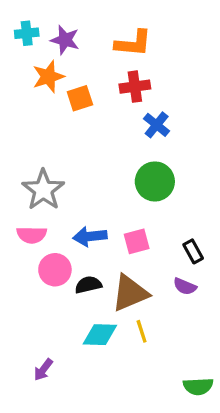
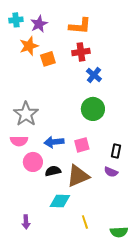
purple star: (65, 40) -> (39, 24), turned 30
black rectangle: (193, 251) -> (116, 151), turned 40
yellow line: (142, 331) -> (85, 222), moved
purple arrow: (43, 370) -> (26, 222), turned -40

